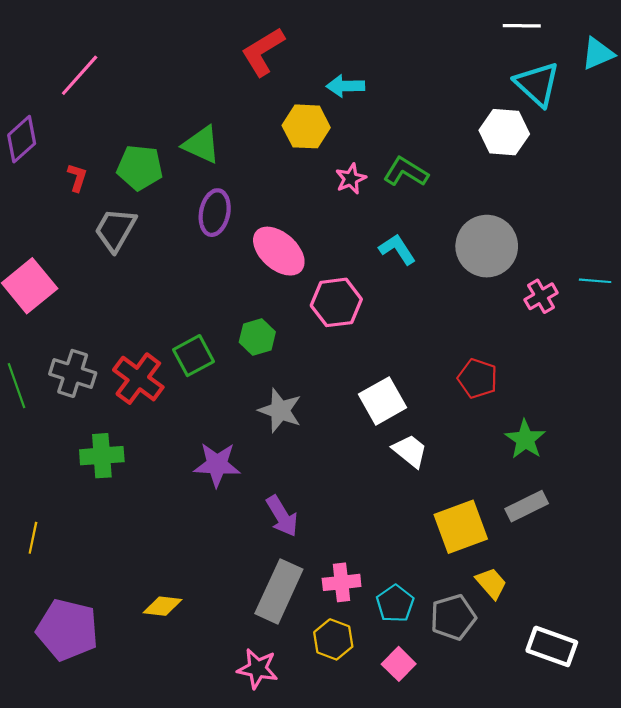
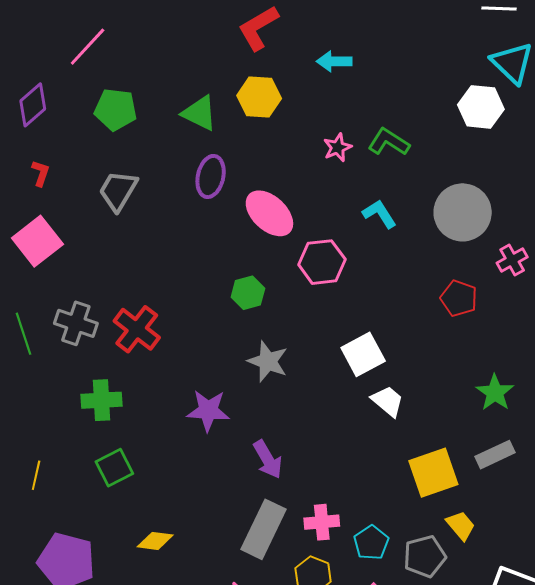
yellow hexagon: (306, 126) -> (259, 97), moved
green pentagon: (140, 168) -> (116, 109), moved
red L-shape: (77, 178) -> (41, 173), moved
green square: (194, 356) -> (114, 468), moved
red pentagon: (478, 378) -> (459, 298), moved

